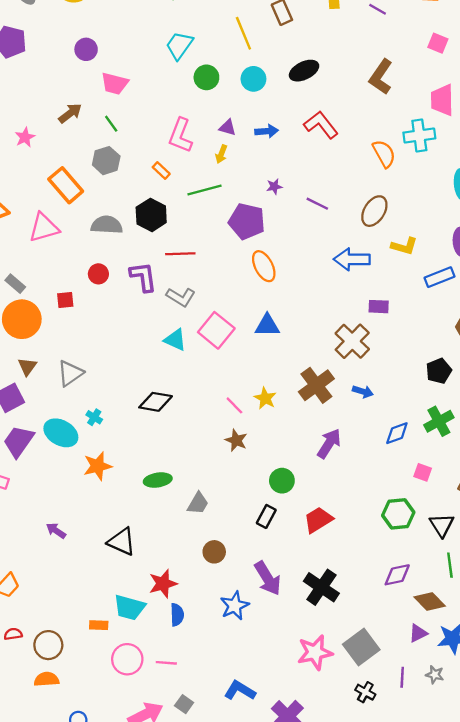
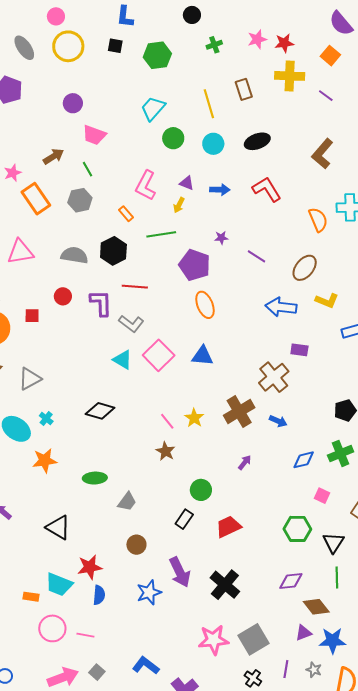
orange rectangle: (66, 185) -> (36, 199), moved
purple arrow: (329, 443) -> (245, 462), size x0.6

